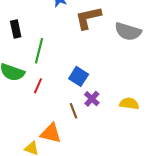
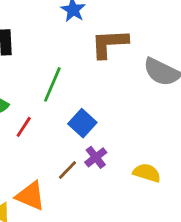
green line: (39, 51) -> (52, 84), moved
brown line: (74, 111) -> (67, 170), turned 56

